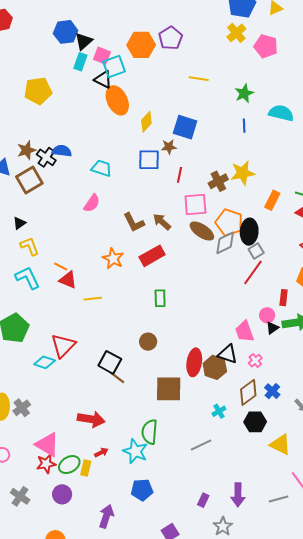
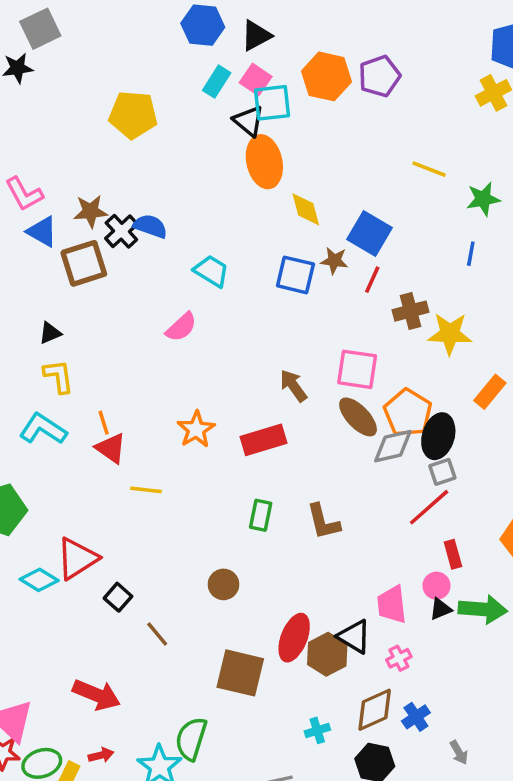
black triangle: (84, 41) -> (256, 36), moved
yellow line: (199, 79) -> (429, 169), moved
yellow diamond: (146, 122) -> (306, 209), turned -70
red line: (180, 175) -> (372, 280), moved
brown cross: (218, 181) -> (411, 311), moved
brown L-shape: (134, 222) -> (323, 522), moved
orange line: (61, 266) -> (104, 423), turned 32
cyan L-shape: (28, 278) -> (43, 429), turned -44
red rectangle: (284, 298) -> (453, 554), moved, turned -35
black square: (110, 362) -> (118, 597), moved, size x0.7

